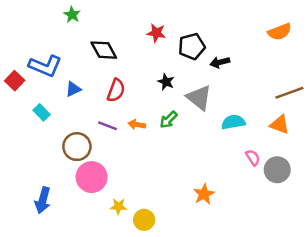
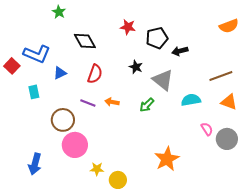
brown line: (289, 93) -> (221, 76), moved
cyan rectangle: (42, 112) -> (34, 92), turned 32
green arrow: (169, 120) -> (147, 105), moved
orange star: (204, 194) -> (167, 159), size x1.4

